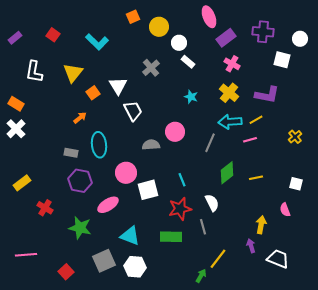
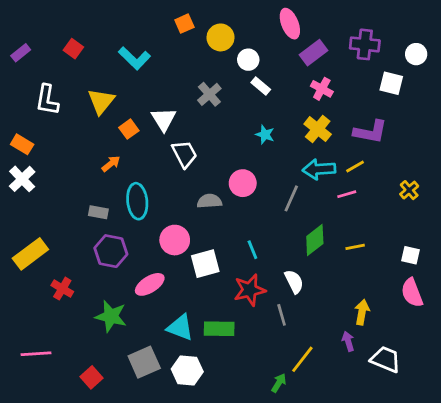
yellow rectangle: (22, 183) -> (30, 254), size x1.4
pink semicircle: (285, 210) -> (412, 293), moved, size x1.5
green rectangle: (171, 237) -> (219, 329), moved

